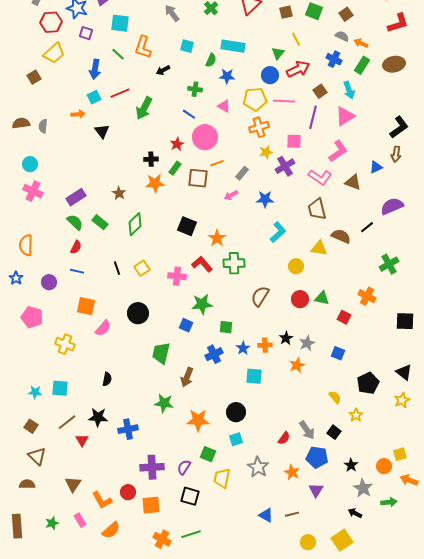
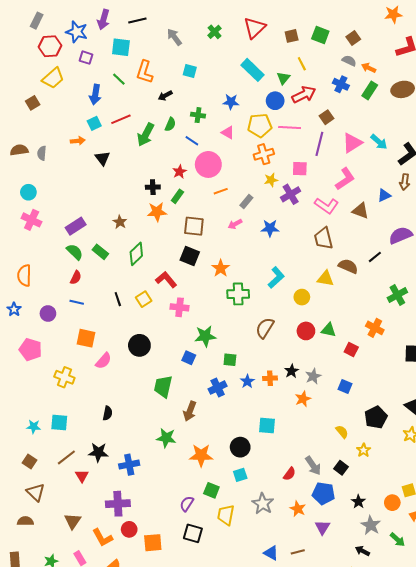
cyan rectangle: (233, 46) -> (253, 70), moved, turned 35
green semicircle: (211, 60) -> (170, 124), moved
cyan arrow: (349, 90) -> (379, 142), moved, turned -30
brown square: (198, 178) -> (194, 226), moved
cyan L-shape: (278, 232) -> (276, 278), moved
red L-shape: (202, 264) -> (166, 280), moved
cyan square: (254, 376) -> (267, 426), moved
purple cross: (152, 467) -> (118, 504), moved
green arrow: (389, 502) -> (397, 540), turned 49

